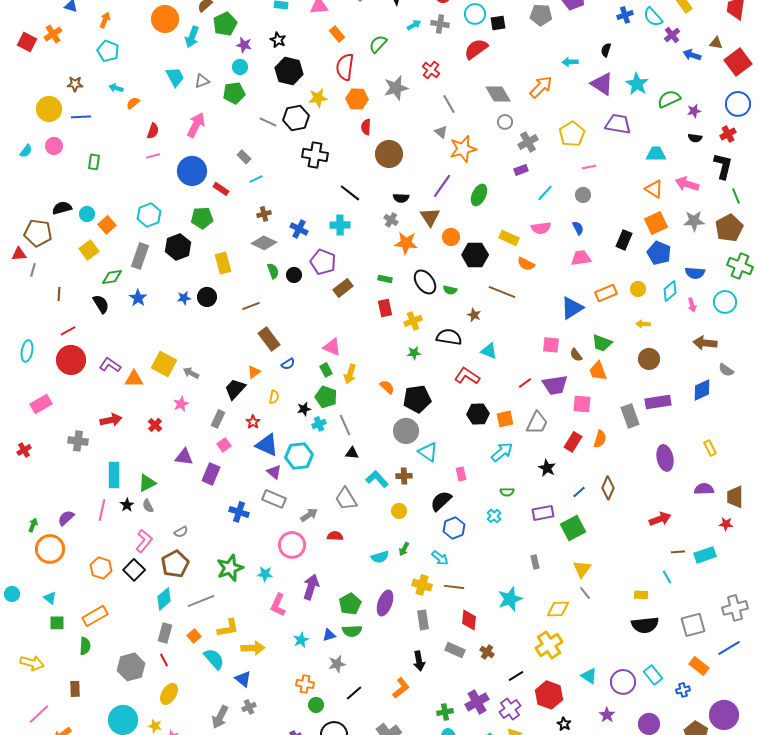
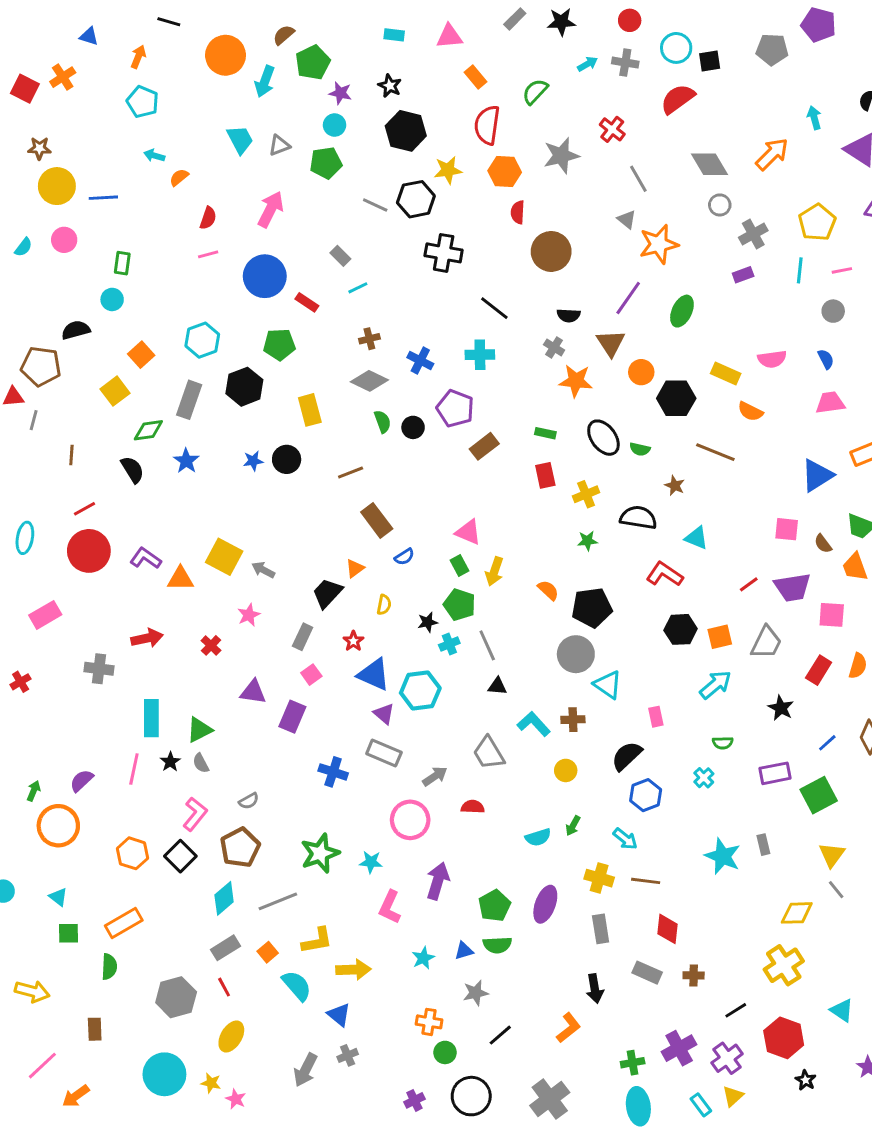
cyan arrow: (570, 62) -> (814, 118), turned 77
brown star: (75, 84) -> (39, 148), moved
cyan line: (545, 193) -> (800, 270), moved, turned -36
cyan circle: (87, 214) -> (112, 299), moved
cyan star: (510, 599) -> (723, 856), moved, turned -30
gray rectangle: (165, 633) -> (226, 948), turned 42
brown cross: (487, 652) -> (694, 975), turned -32

